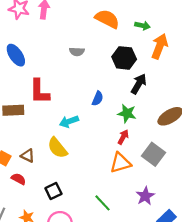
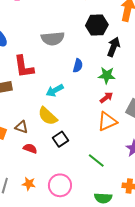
gray semicircle: (77, 52) -> (53, 38), moved, size x1.6
red arrow: (123, 137) -> (106, 97), turned 32
red semicircle: (18, 179) -> (30, 148), moved
black square: (53, 191) -> (60, 139), moved

